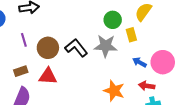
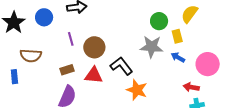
black L-shape: (76, 48) -> (121, 66), moved
blue arrow: (139, 62) -> (178, 57), moved
orange star: (114, 91) -> (137, 90), moved

